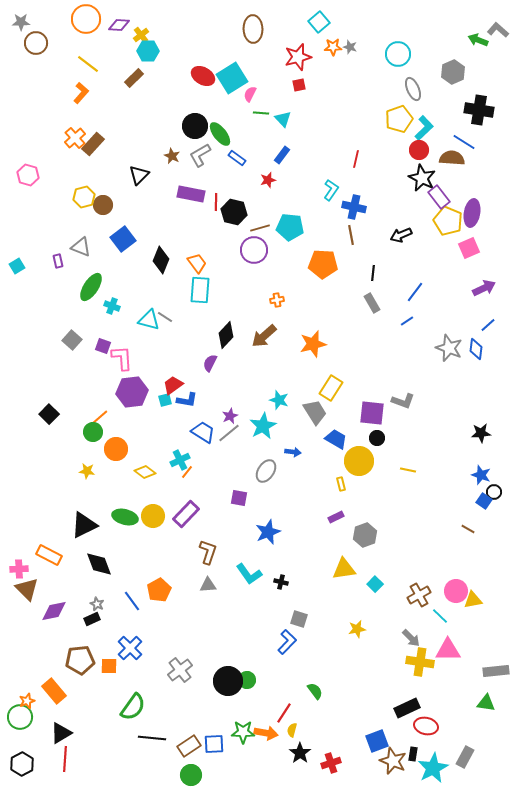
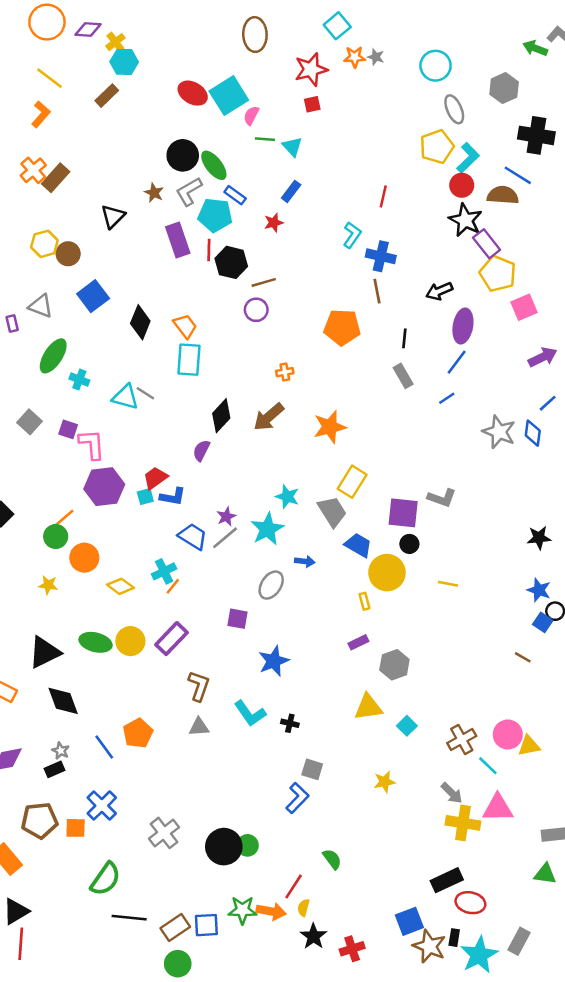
purple rectangle: (191, 194) -> (178, 240), turned 60
purple ellipse: (472, 213) -> (463, 326), moved
cyan pentagon: (290, 227) -> (215, 215), moved
purple circle: (254, 250) -> (256, 310), size x0.7

